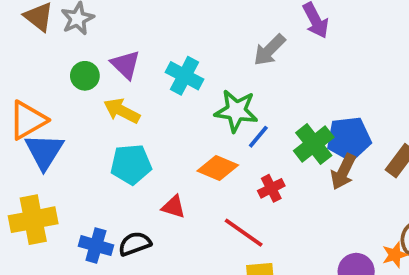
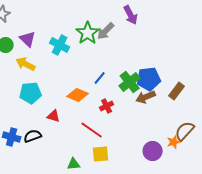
green star: (236, 111) -> (88, 33), moved, turned 30
brown arrow: (343, 172) -> (146, 97), turned 42

